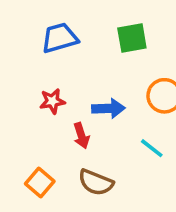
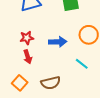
red arrow: (81, 136) -> (28, 57), moved
brown semicircle: (96, 183) -> (51, 83), turned -36

